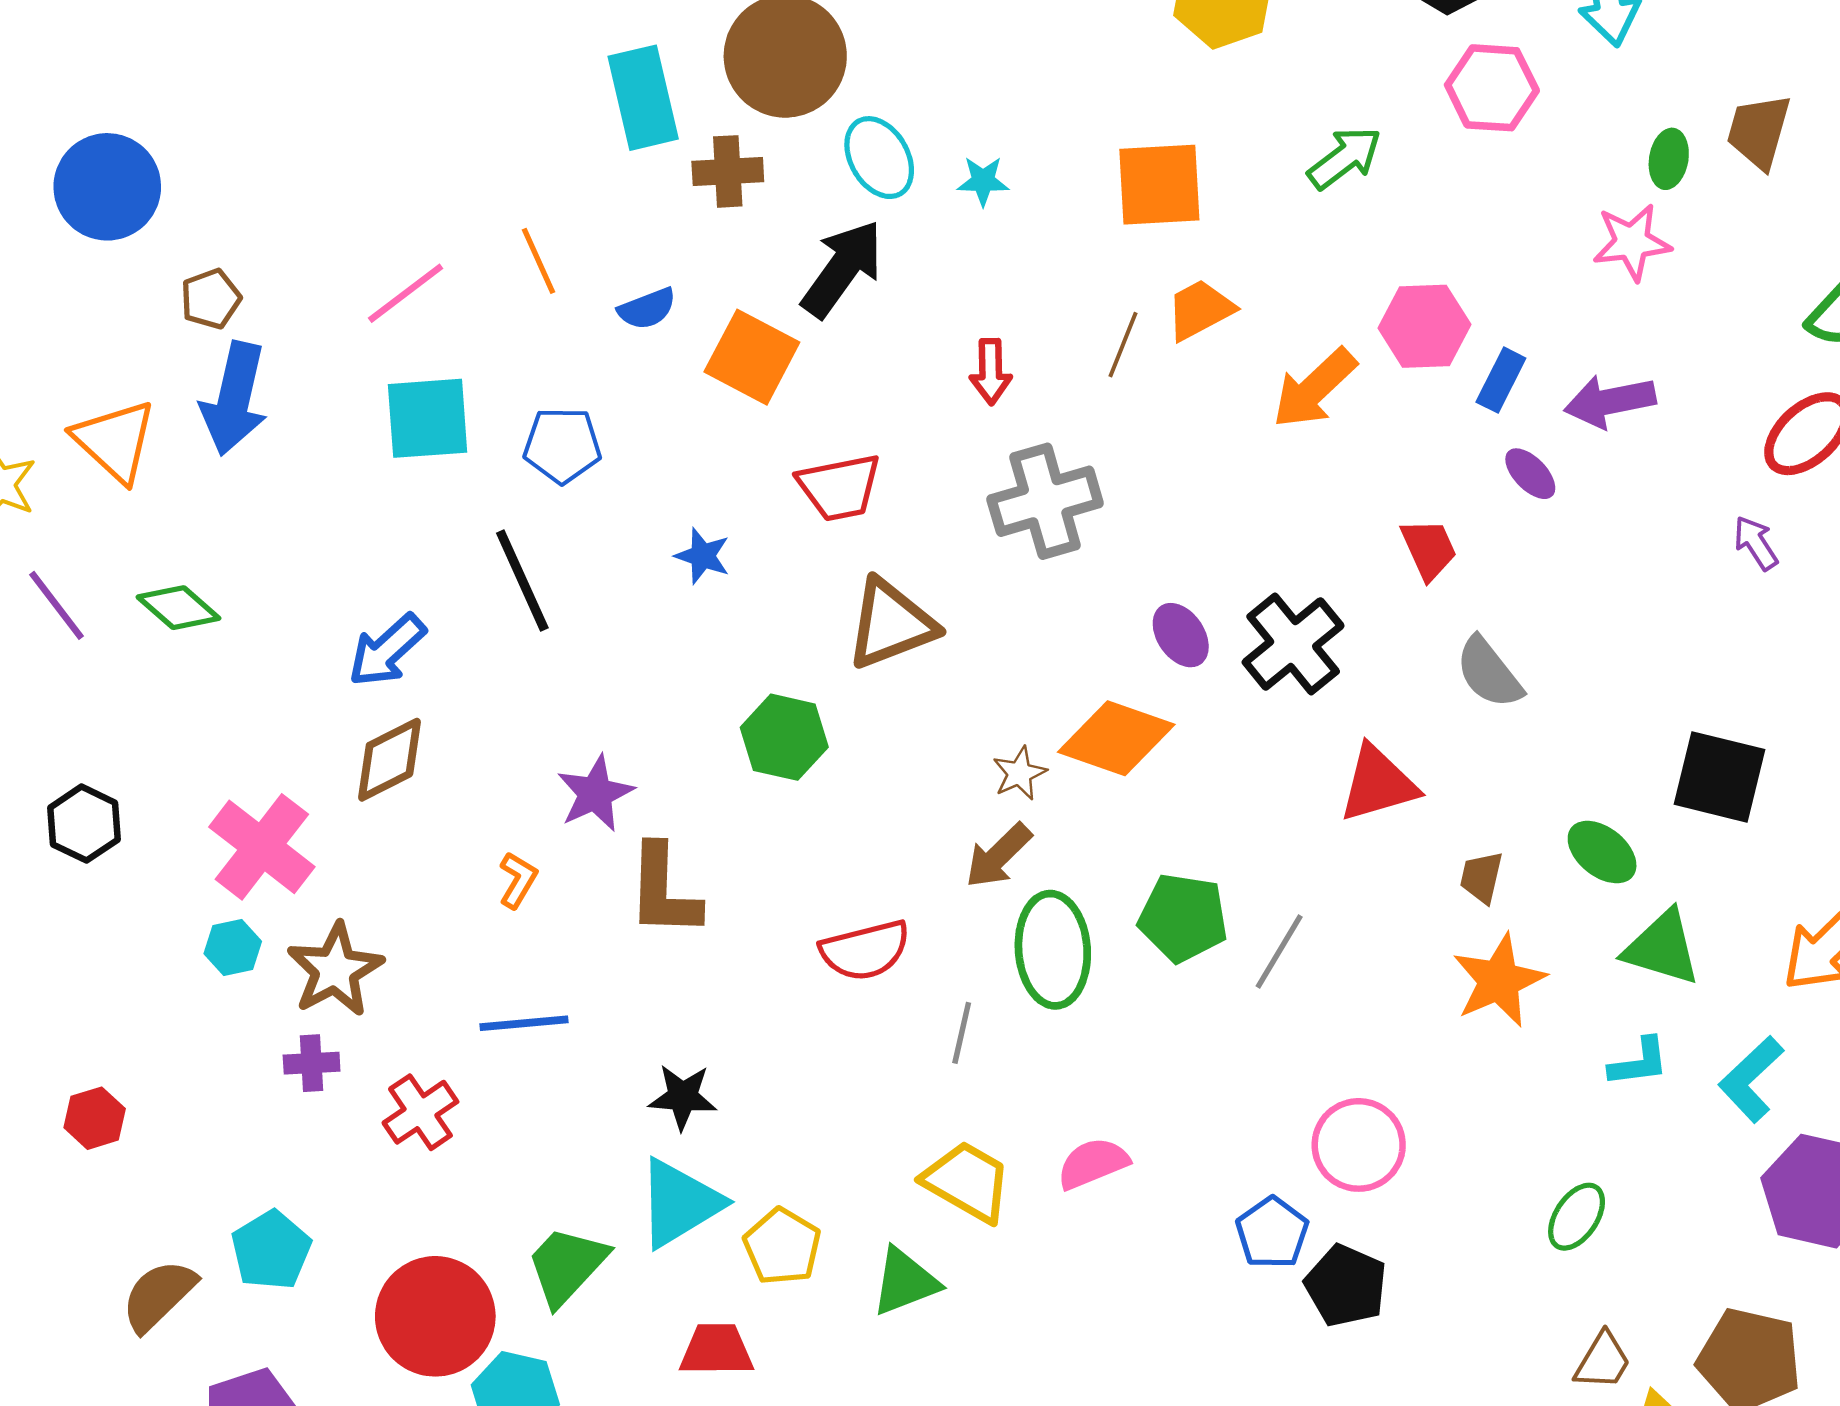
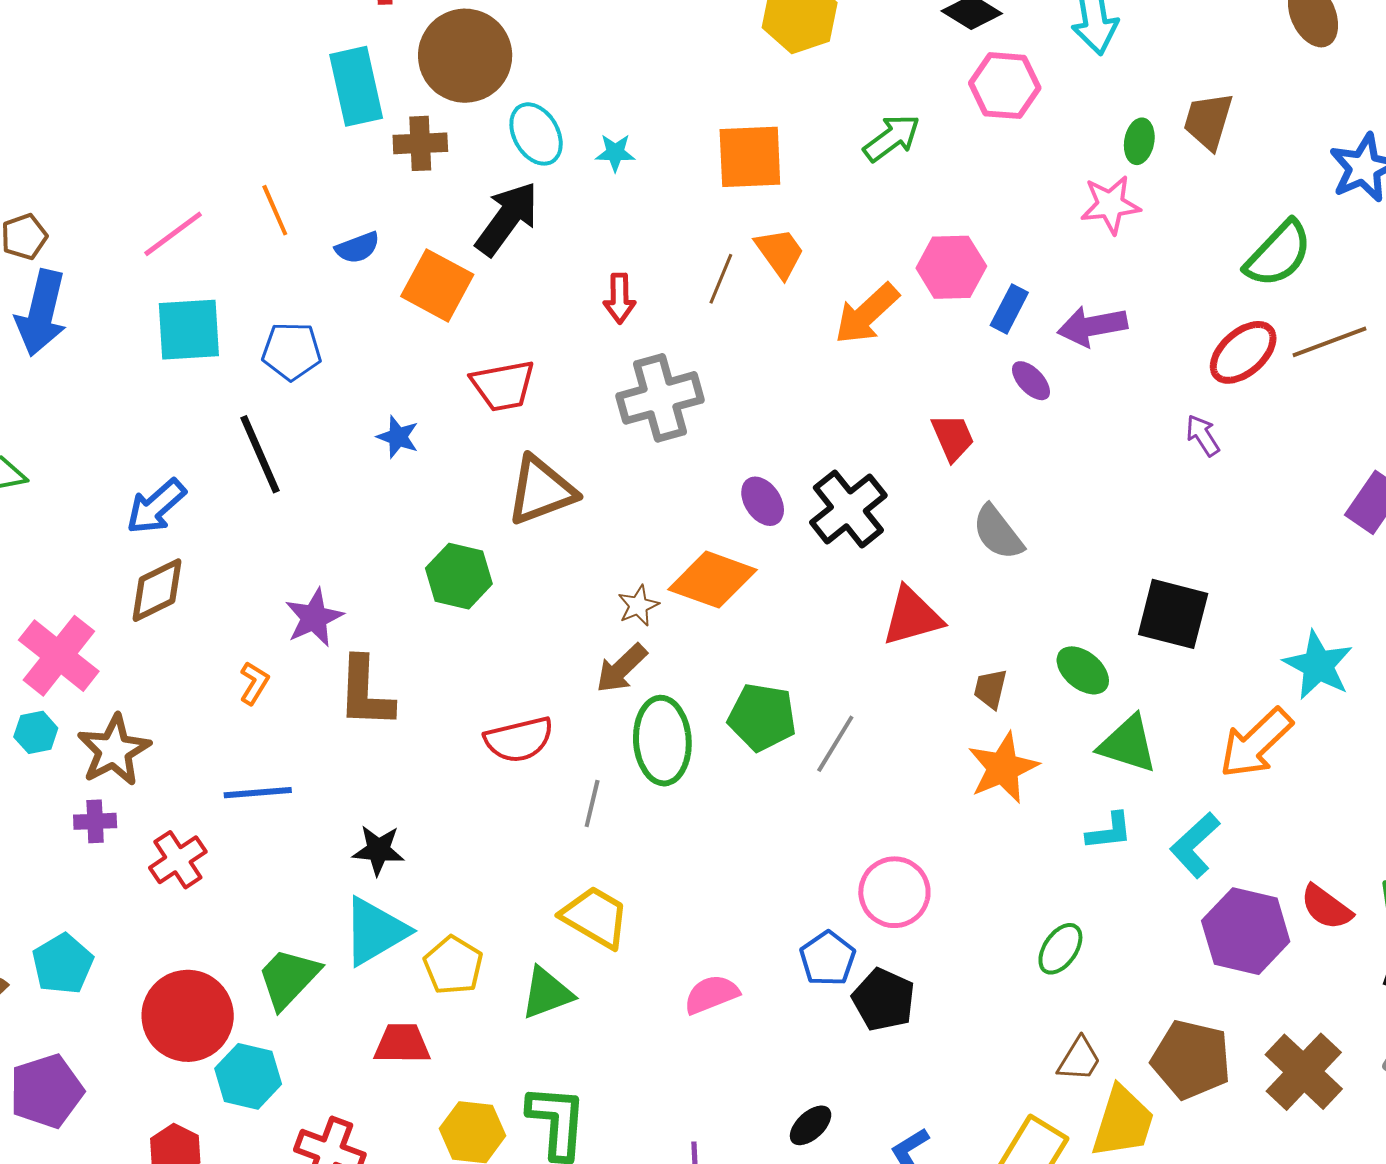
orange trapezoid: (1200, 310) -> (780, 253), turned 82
pink semicircle: (1093, 1163) -> (711, 994), moved

